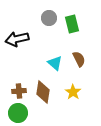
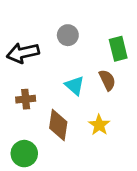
gray circle: (49, 18) -> (68, 35), moved
green rectangle: (72, 24) -> (118, 49), moved
brown cross: (19, 91) -> (26, 99), moved

